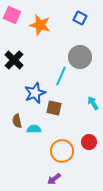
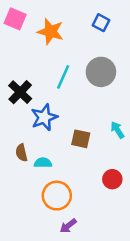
black cross: (14, 60) -> (20, 92), moved
cyan line: (61, 76) -> (63, 77), moved
brown square: (54, 108) -> (81, 139), moved
orange circle: (62, 151) -> (57, 196), moved

